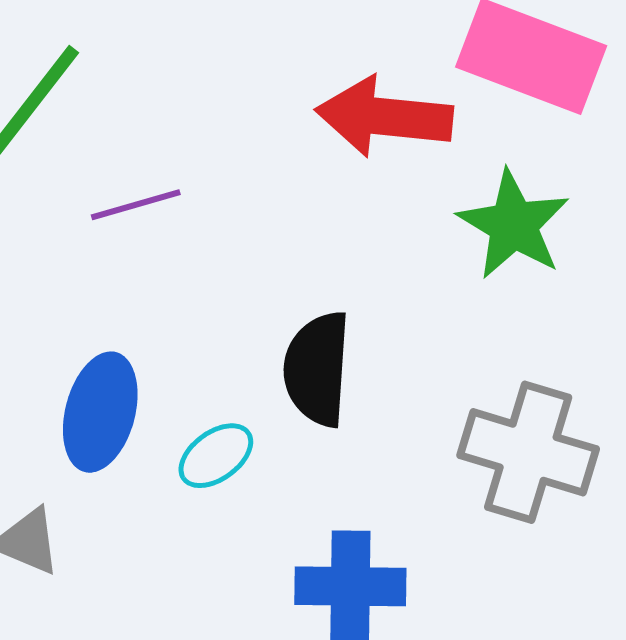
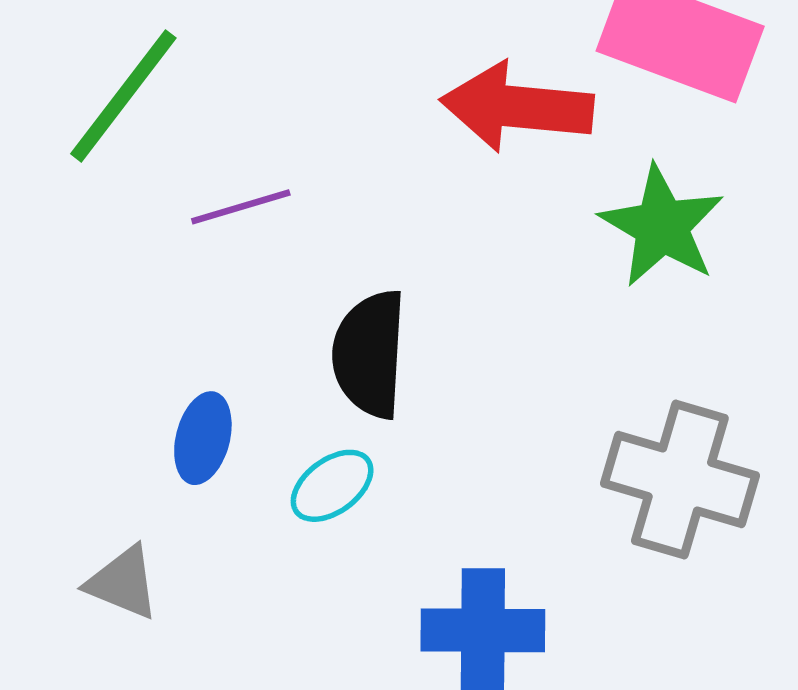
black semicircle: (317, 369) -> (370, 354), moved
blue ellipse: (100, 412) -> (203, 438), size x0.7

